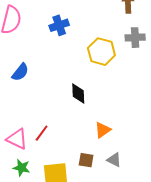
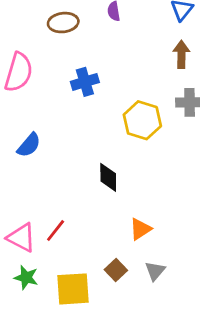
brown square: (86, 160) -> (116, 270), turned 35
gray triangle: (114, 160) -> (155, 271), turned 42

